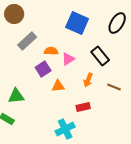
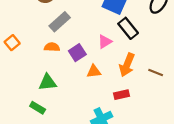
orange semicircle: (51, 51) -> (52, 47), moved
black rectangle: (100, 56) -> (128, 28), moved
orange arrow: (88, 80) -> (127, 65), size x1.5

